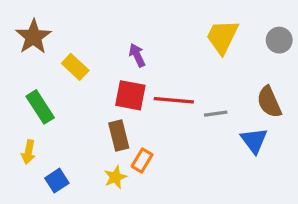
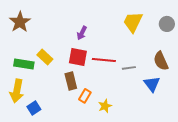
purple arrow: (137, 55) -> (82, 33), turned -128
yellow rectangle: (75, 67) -> (45, 57), moved
green rectangle: (40, 107) -> (24, 64), turned -48
yellow arrow: (28, 152) -> (17, 91), size x1.6
yellow star: (115, 177) -> (105, 106), moved

